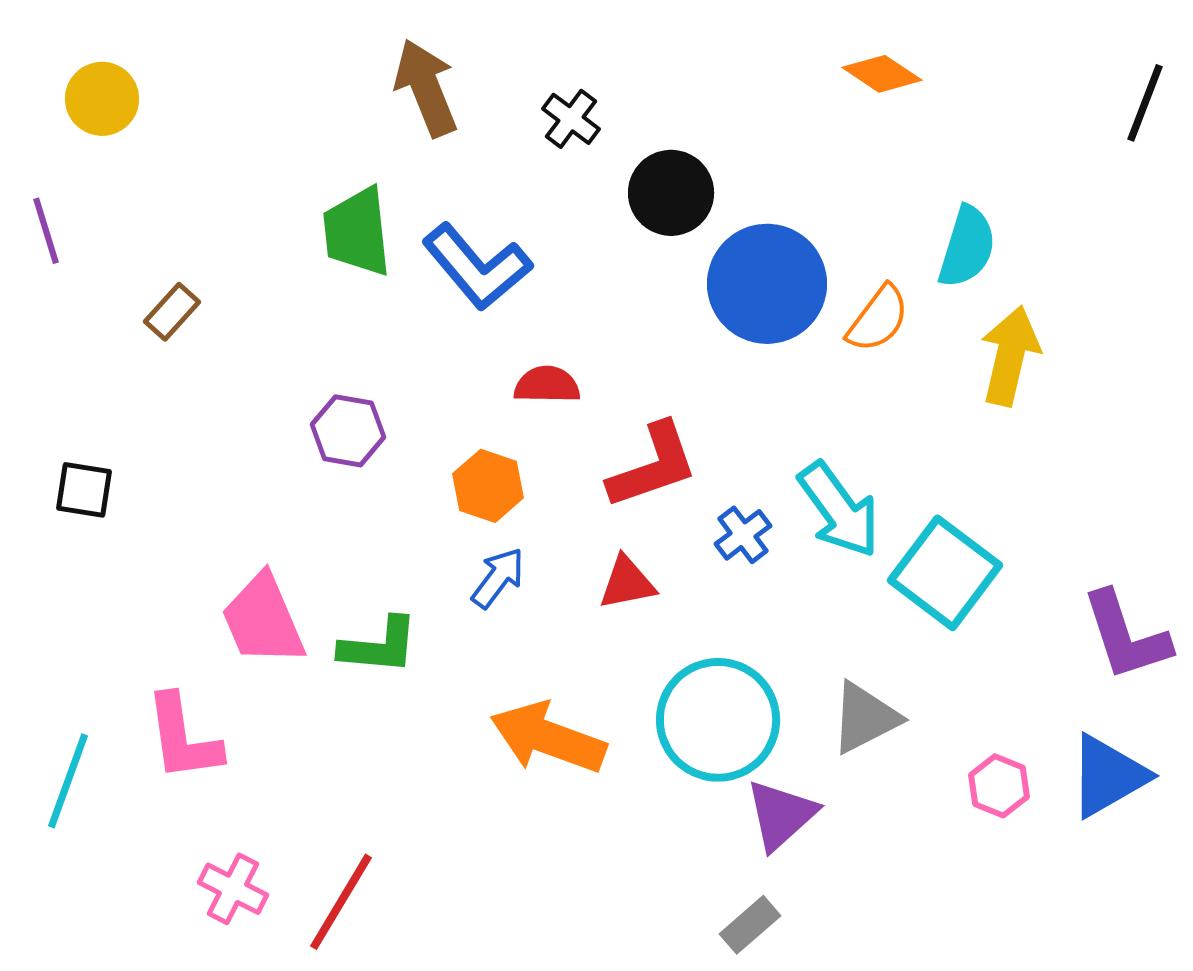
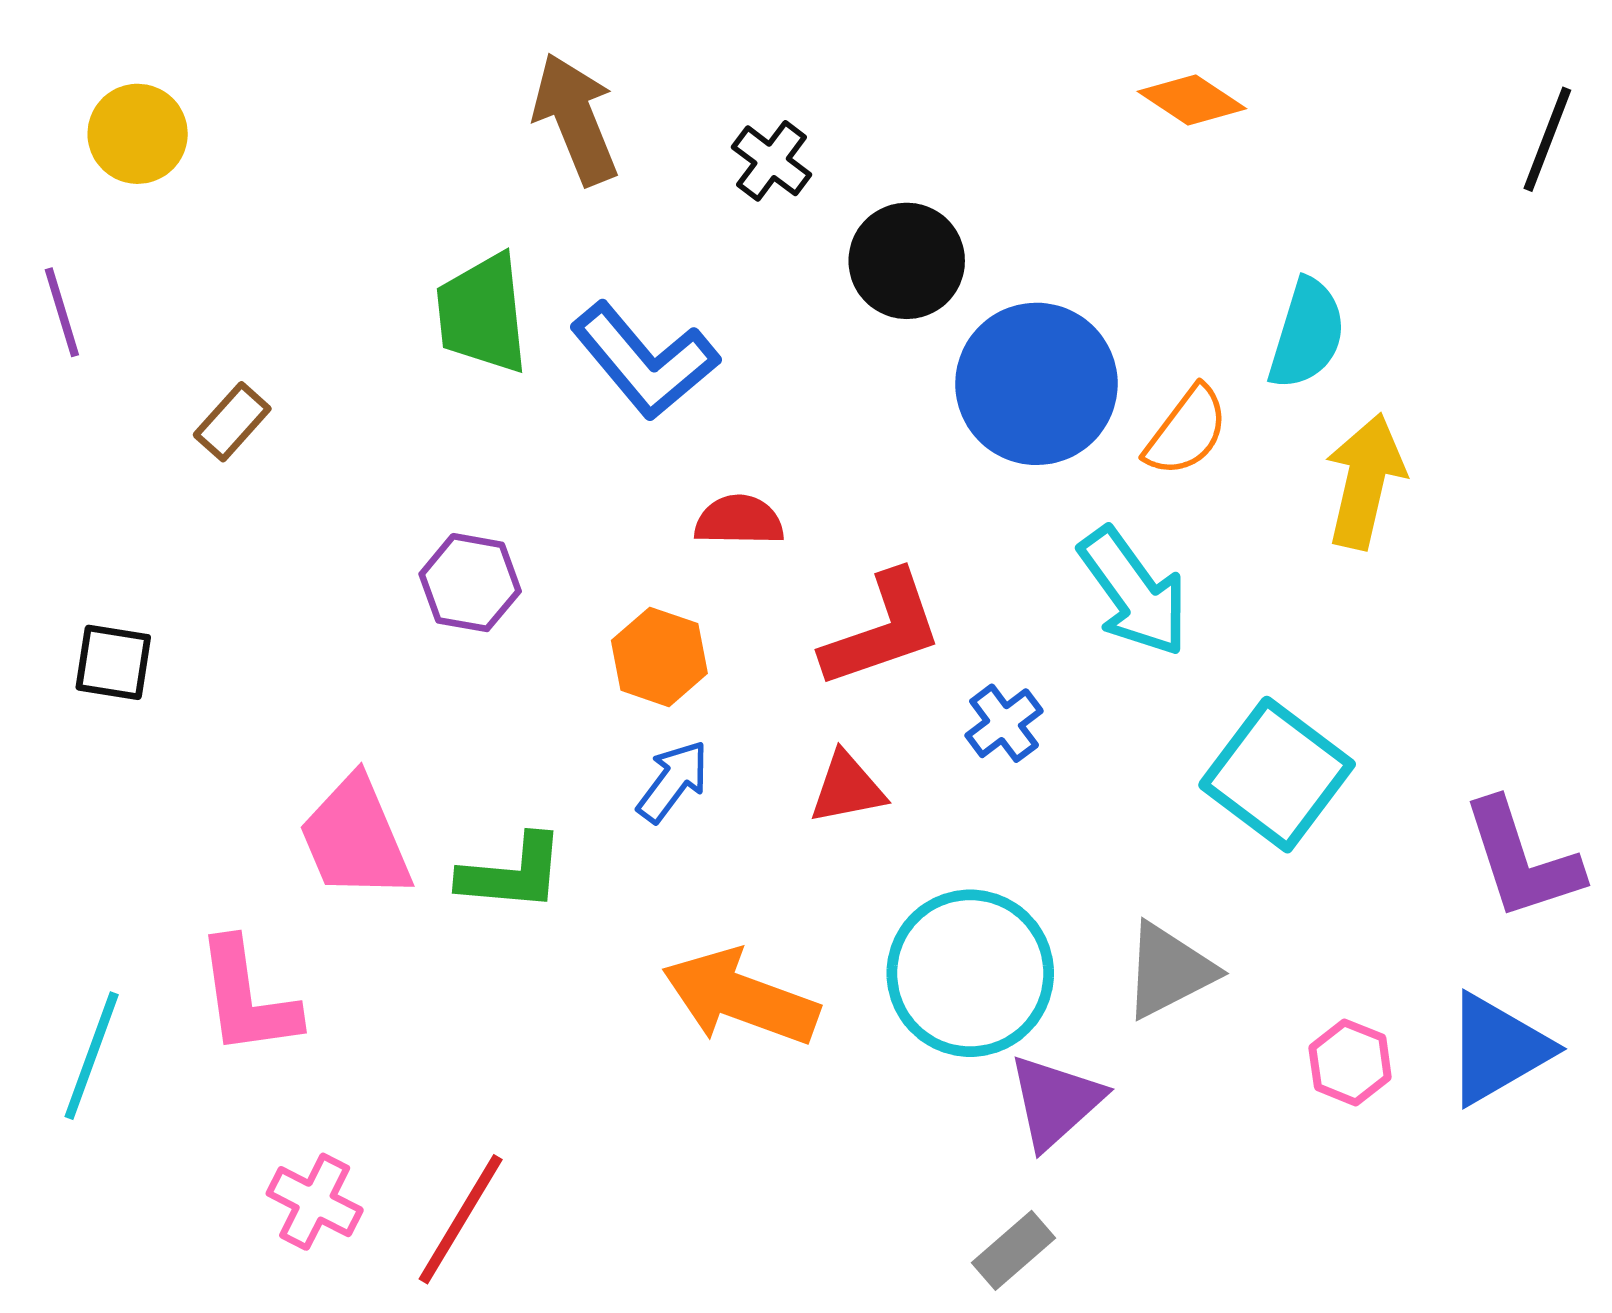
cyan arrow: (839, 510) -> (1134, 592), moved

